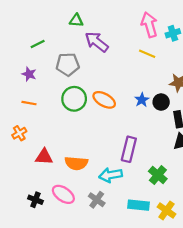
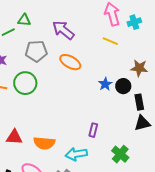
green triangle: (76, 20) -> (24, 20), moved
green circle: (74, 99) -> (25, 83), moved
orange ellipse: (104, 100) -> (70, 62), moved
purple rectangle: (129, 149) -> (93, 130), size x0.6

